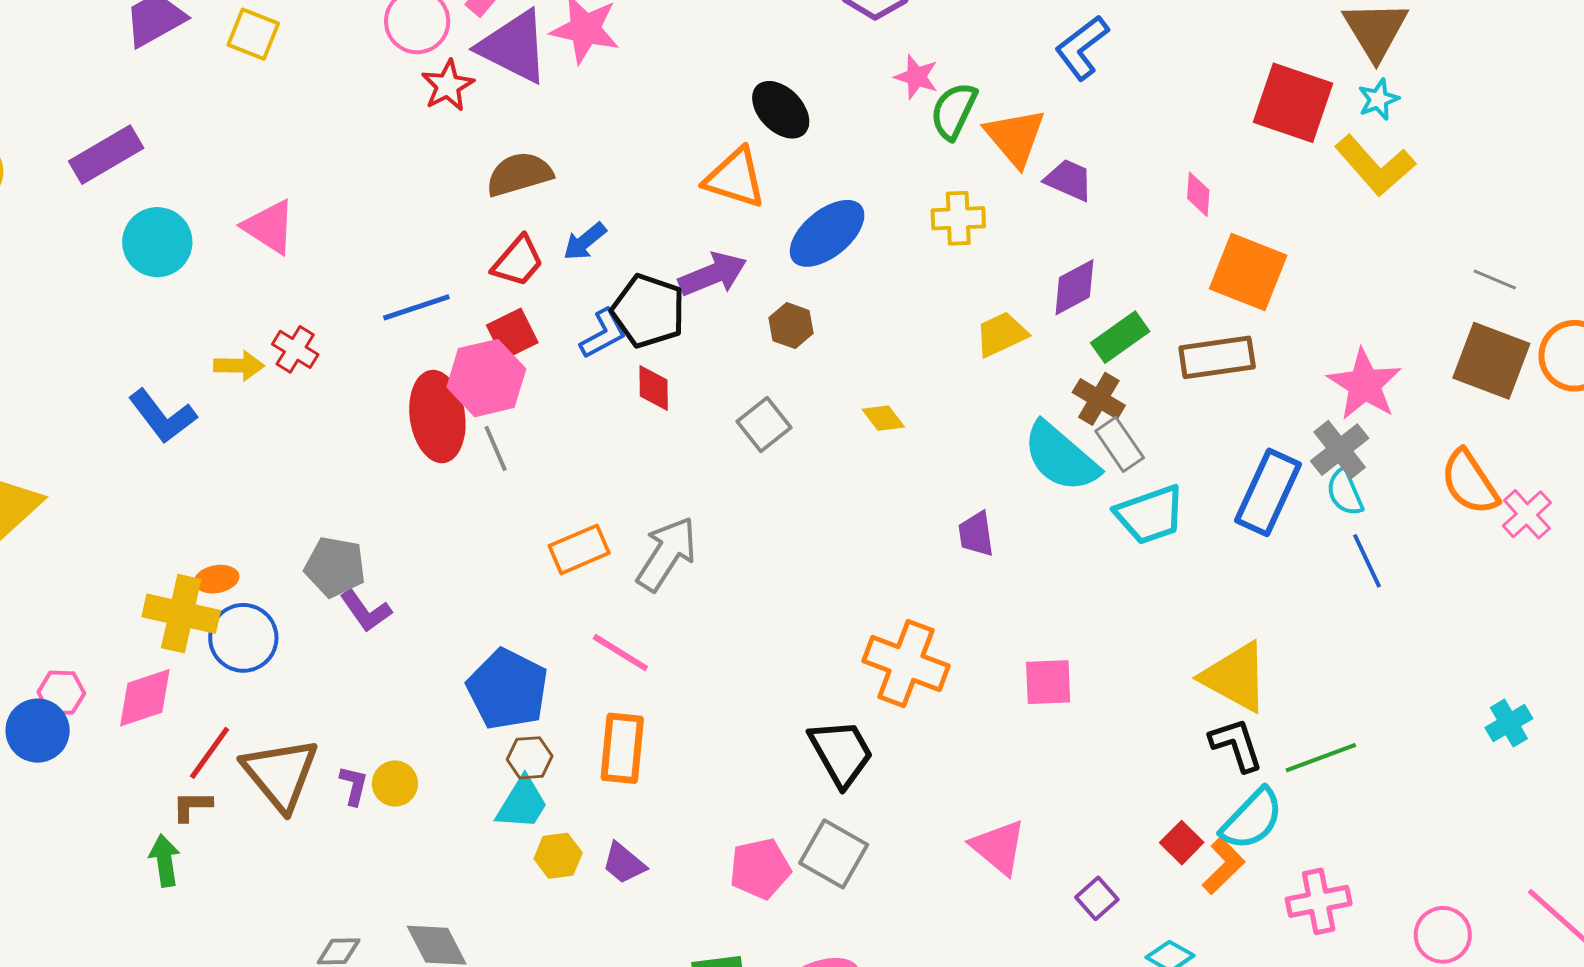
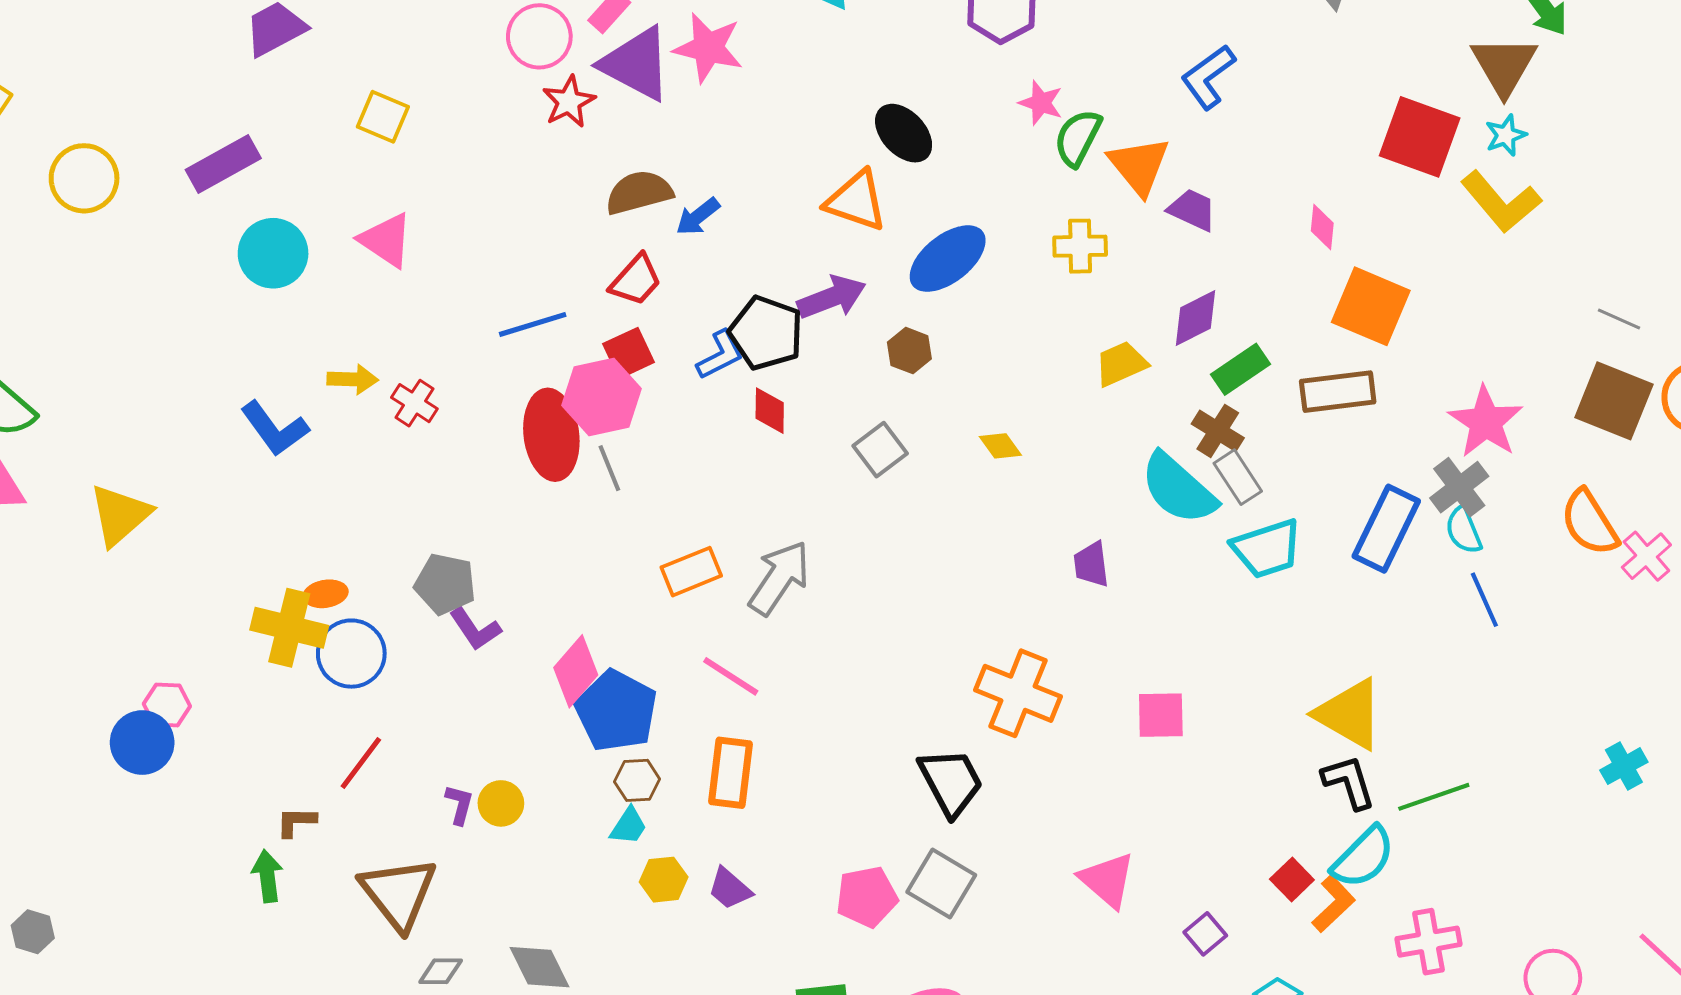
yellow square: (253, 34) -> (383, 117), moved
blue arrow: (585, 241) -> (698, 217), moved
red cross: (295, 349) -> (414, 403), moved
pink diamond: (145, 698) -> (576, 671), moved, turned -32
red line: (210, 753) -> (361, 763), moved
brown triangle: (280, 774) -> (398, 893), moved
cyan trapezoid: (522, 803) -> (629, 826), size x0.7

